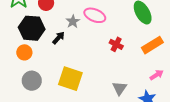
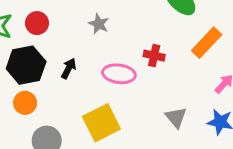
pink ellipse: (95, 15) -> (119, 74), moved
gray star: (73, 21) -> (99, 24), moved
yellow square: (70, 79) -> (101, 123), turned -30

